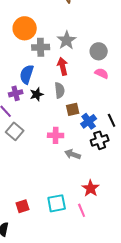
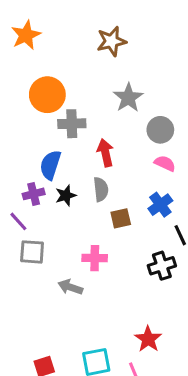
gray star: (67, 40) -> (128, 98), moved
blue cross: (89, 121) -> (160, 205), moved
gray square: (15, 131) -> (32, 252), turned -36
gray arrow: (73, 154) -> (70, 287), moved

